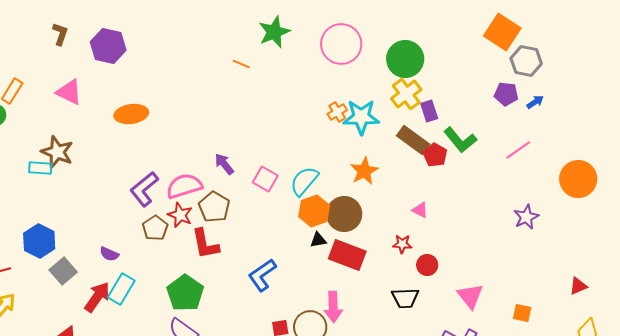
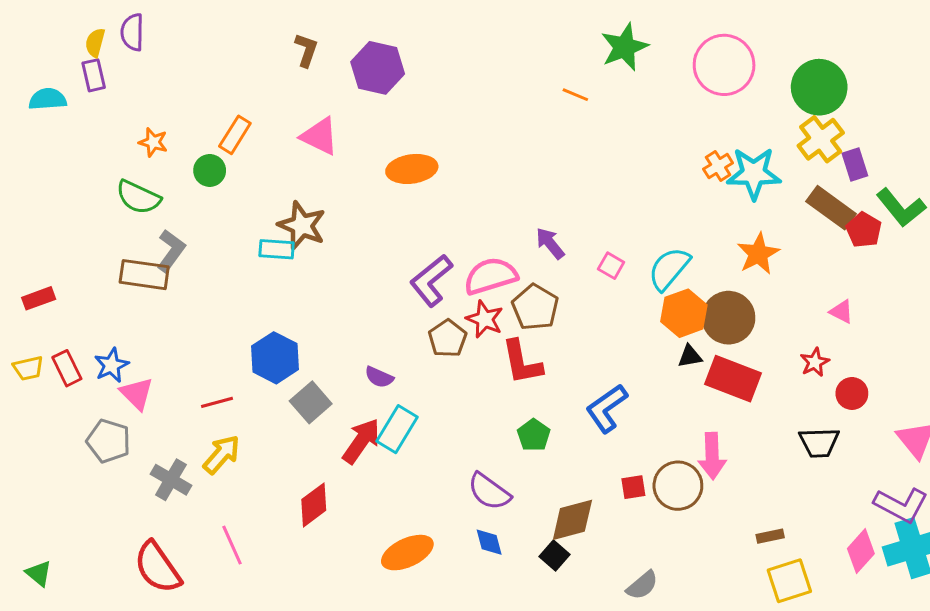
pink square: (265, 179) -> (611, 266), size x0.7
red star: (402, 244) -> (815, 362), turned -30
green pentagon: (185, 293) -> (534, 435), moved, size x0.6

